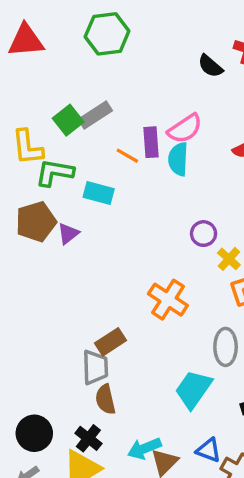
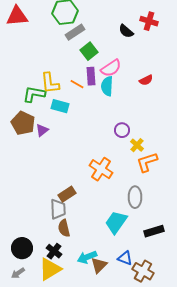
gray rectangle: (95, 115) -> (75, 32), moved
green square: (68, 120) -> (89, 51), moved
yellow L-shape: (28, 147) -> (50, 83), moved
brown pentagon: (36, 222) -> (23, 123), turned -30

